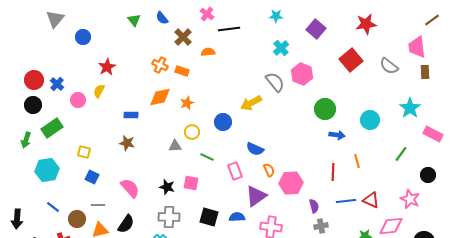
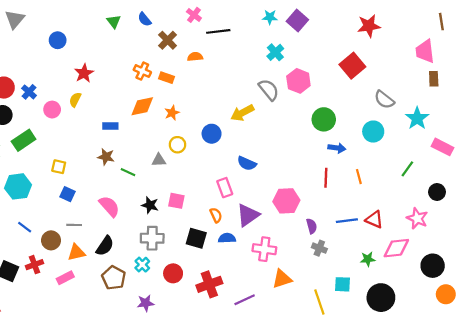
gray triangle: (55, 19) -> (15, 19), moved
brown line: (432, 20) -> (441, 22), turned -63
purple square: (316, 29) -> (297, 20), moved
gray semicircle: (389, 66) -> (384, 100), moved
green line: (207, 157) -> (128, 172), moved
orange semicircle: (269, 170) -> (216, 215), moved
red line: (333, 172) -> (326, 178), moved
gray cross: (321, 226) -> (319, 248), turned 32

